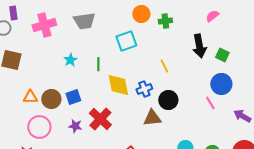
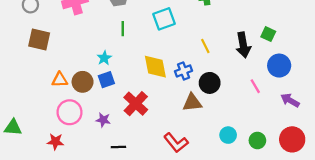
black arrow: (199, 46) -> (243, 45), moved
cyan star: (70, 60) -> (104, 58), moved
green line: (98, 64) -> (123, 29), moved
blue circle: (221, 84) -> (279, 66), moved
purple star: (75, 126) -> (103, 120), moved

